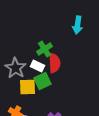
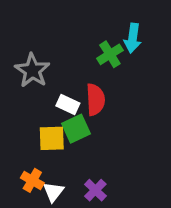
green cross: (44, 49) -> (110, 54), moved
gray star: (16, 68) -> (32, 70), moved

